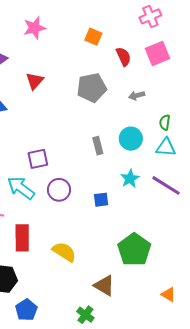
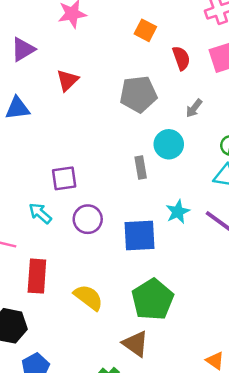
gray arrow: (137, 96) -> (194, 108), turned -42
cyan circle: (131, 139) -> (169, 144), moved
cyan arrow: (21, 188) -> (40, 213), size x0.7
blue square: (101, 200) -> (140, 235), size x1.8
green pentagon: (134, 250) -> (153, 299), moved

